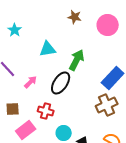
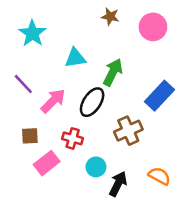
cyan star: (15, 30) -> (32, 33), size x1.5
pink arrow: (31, 82) -> (53, 101), size x1.5
brown cross: (107, 105) -> (128, 131), moved

